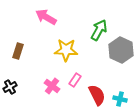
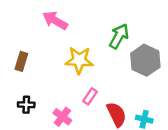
pink cross: (52, 86) -> (62, 117), moved
black cross: (10, 87) -> (26, 105), moved, turned 32

